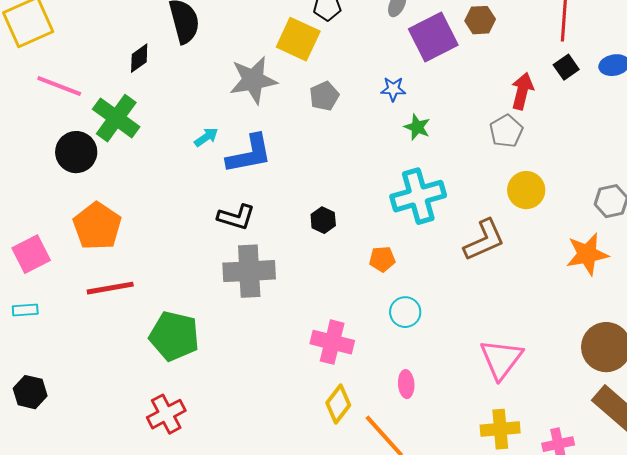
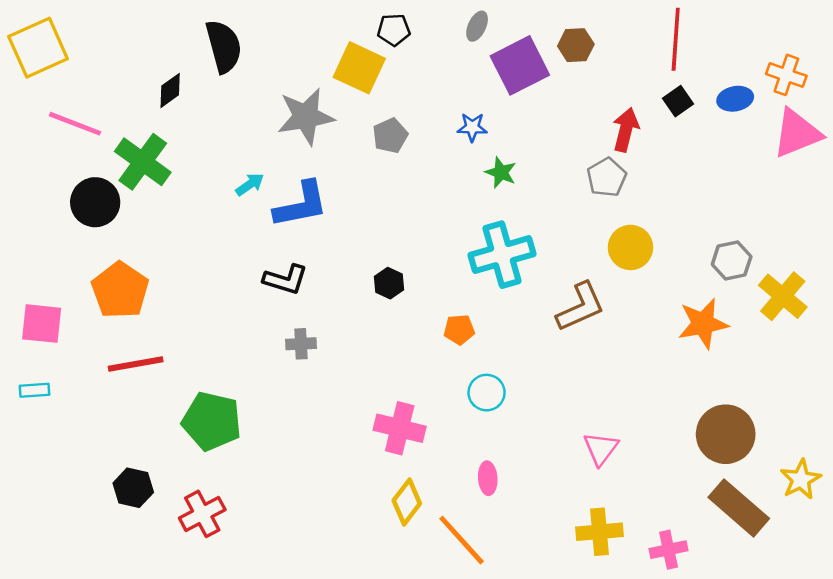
pink square: (31, 254) -> (42, 324), turned 33
gray cross: (249, 271) -> (301, 344), size x0.5
pink triangle: (501, 359) -> (601, 448), size x0.7
black hexagon: (30, 392) -> (133, 488), moved

